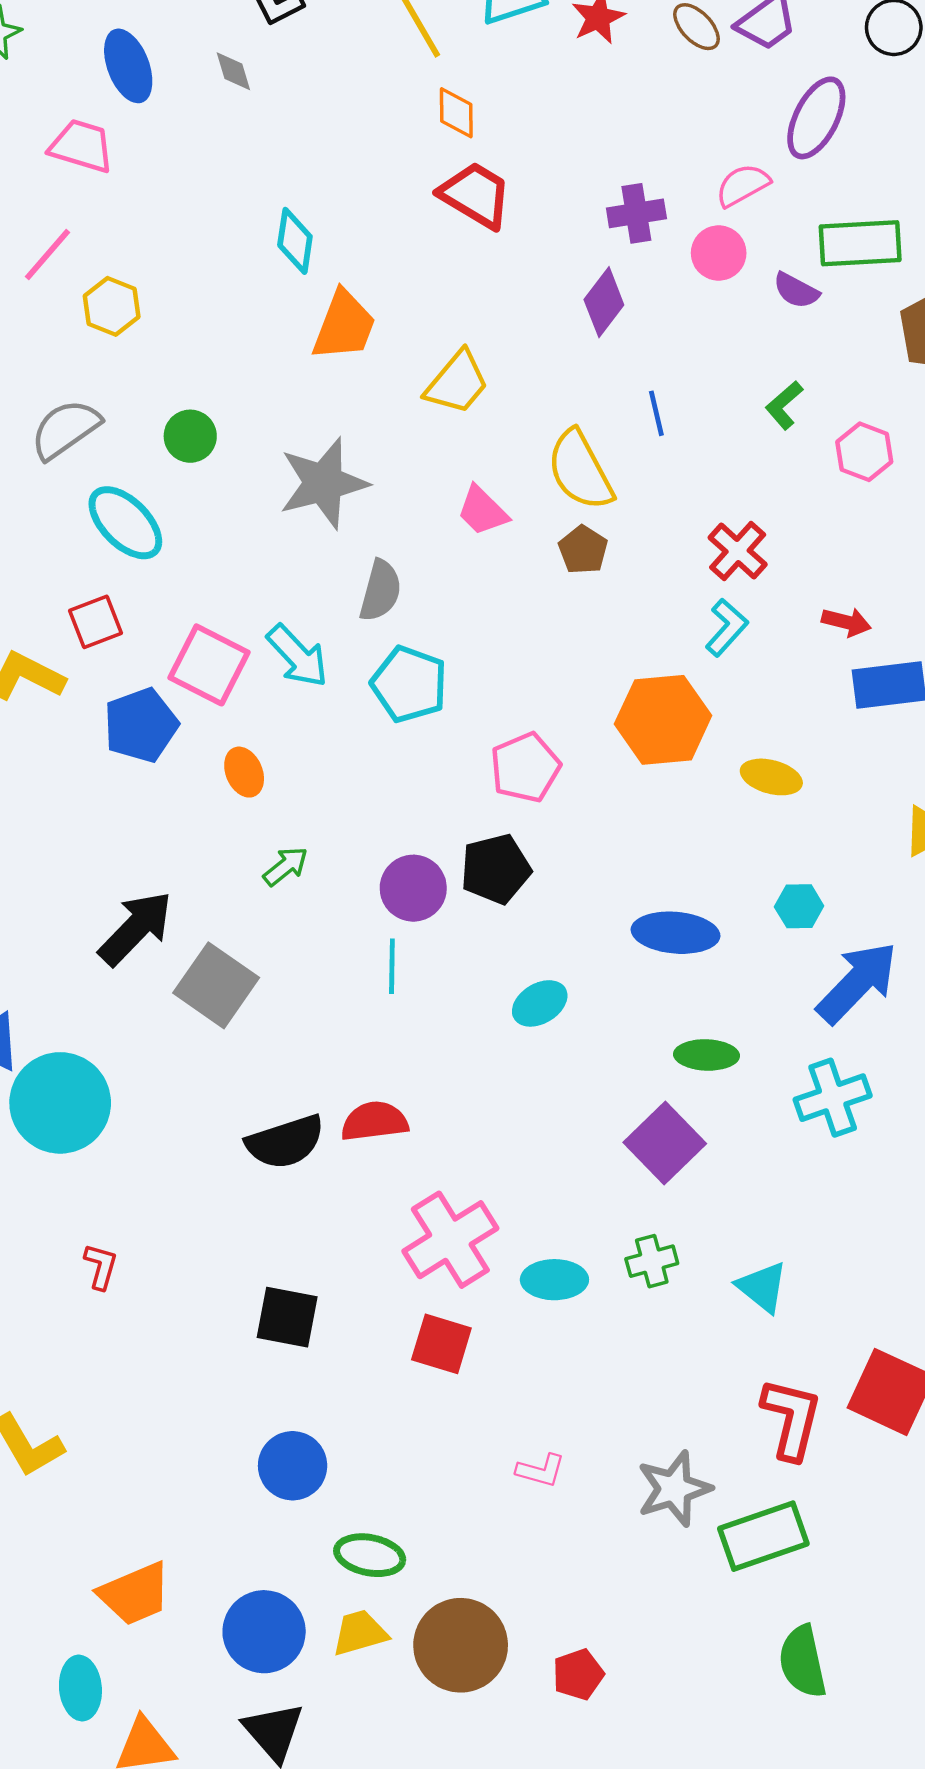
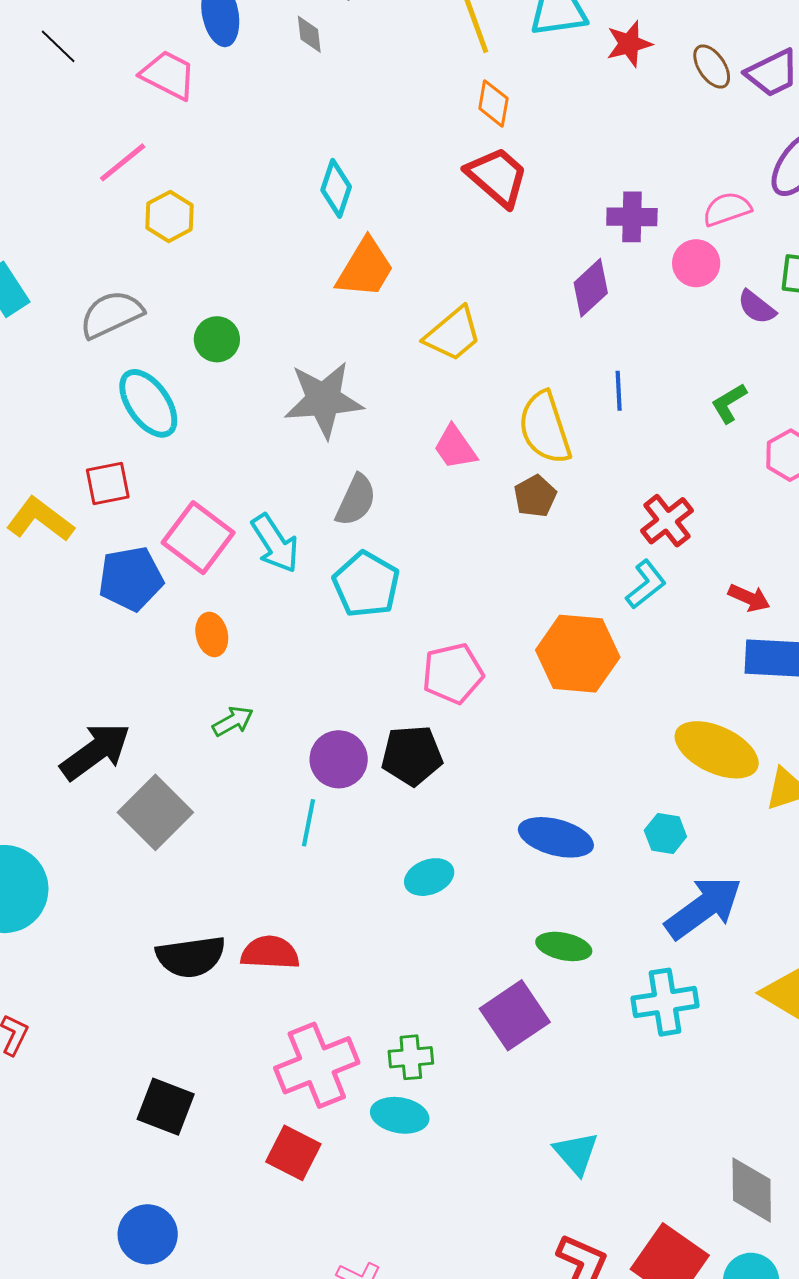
yellow ellipse: (771, 777) -> (717, 750), moved, size x1.6
green cross: (652, 1261) -> (411, 1057), moved

